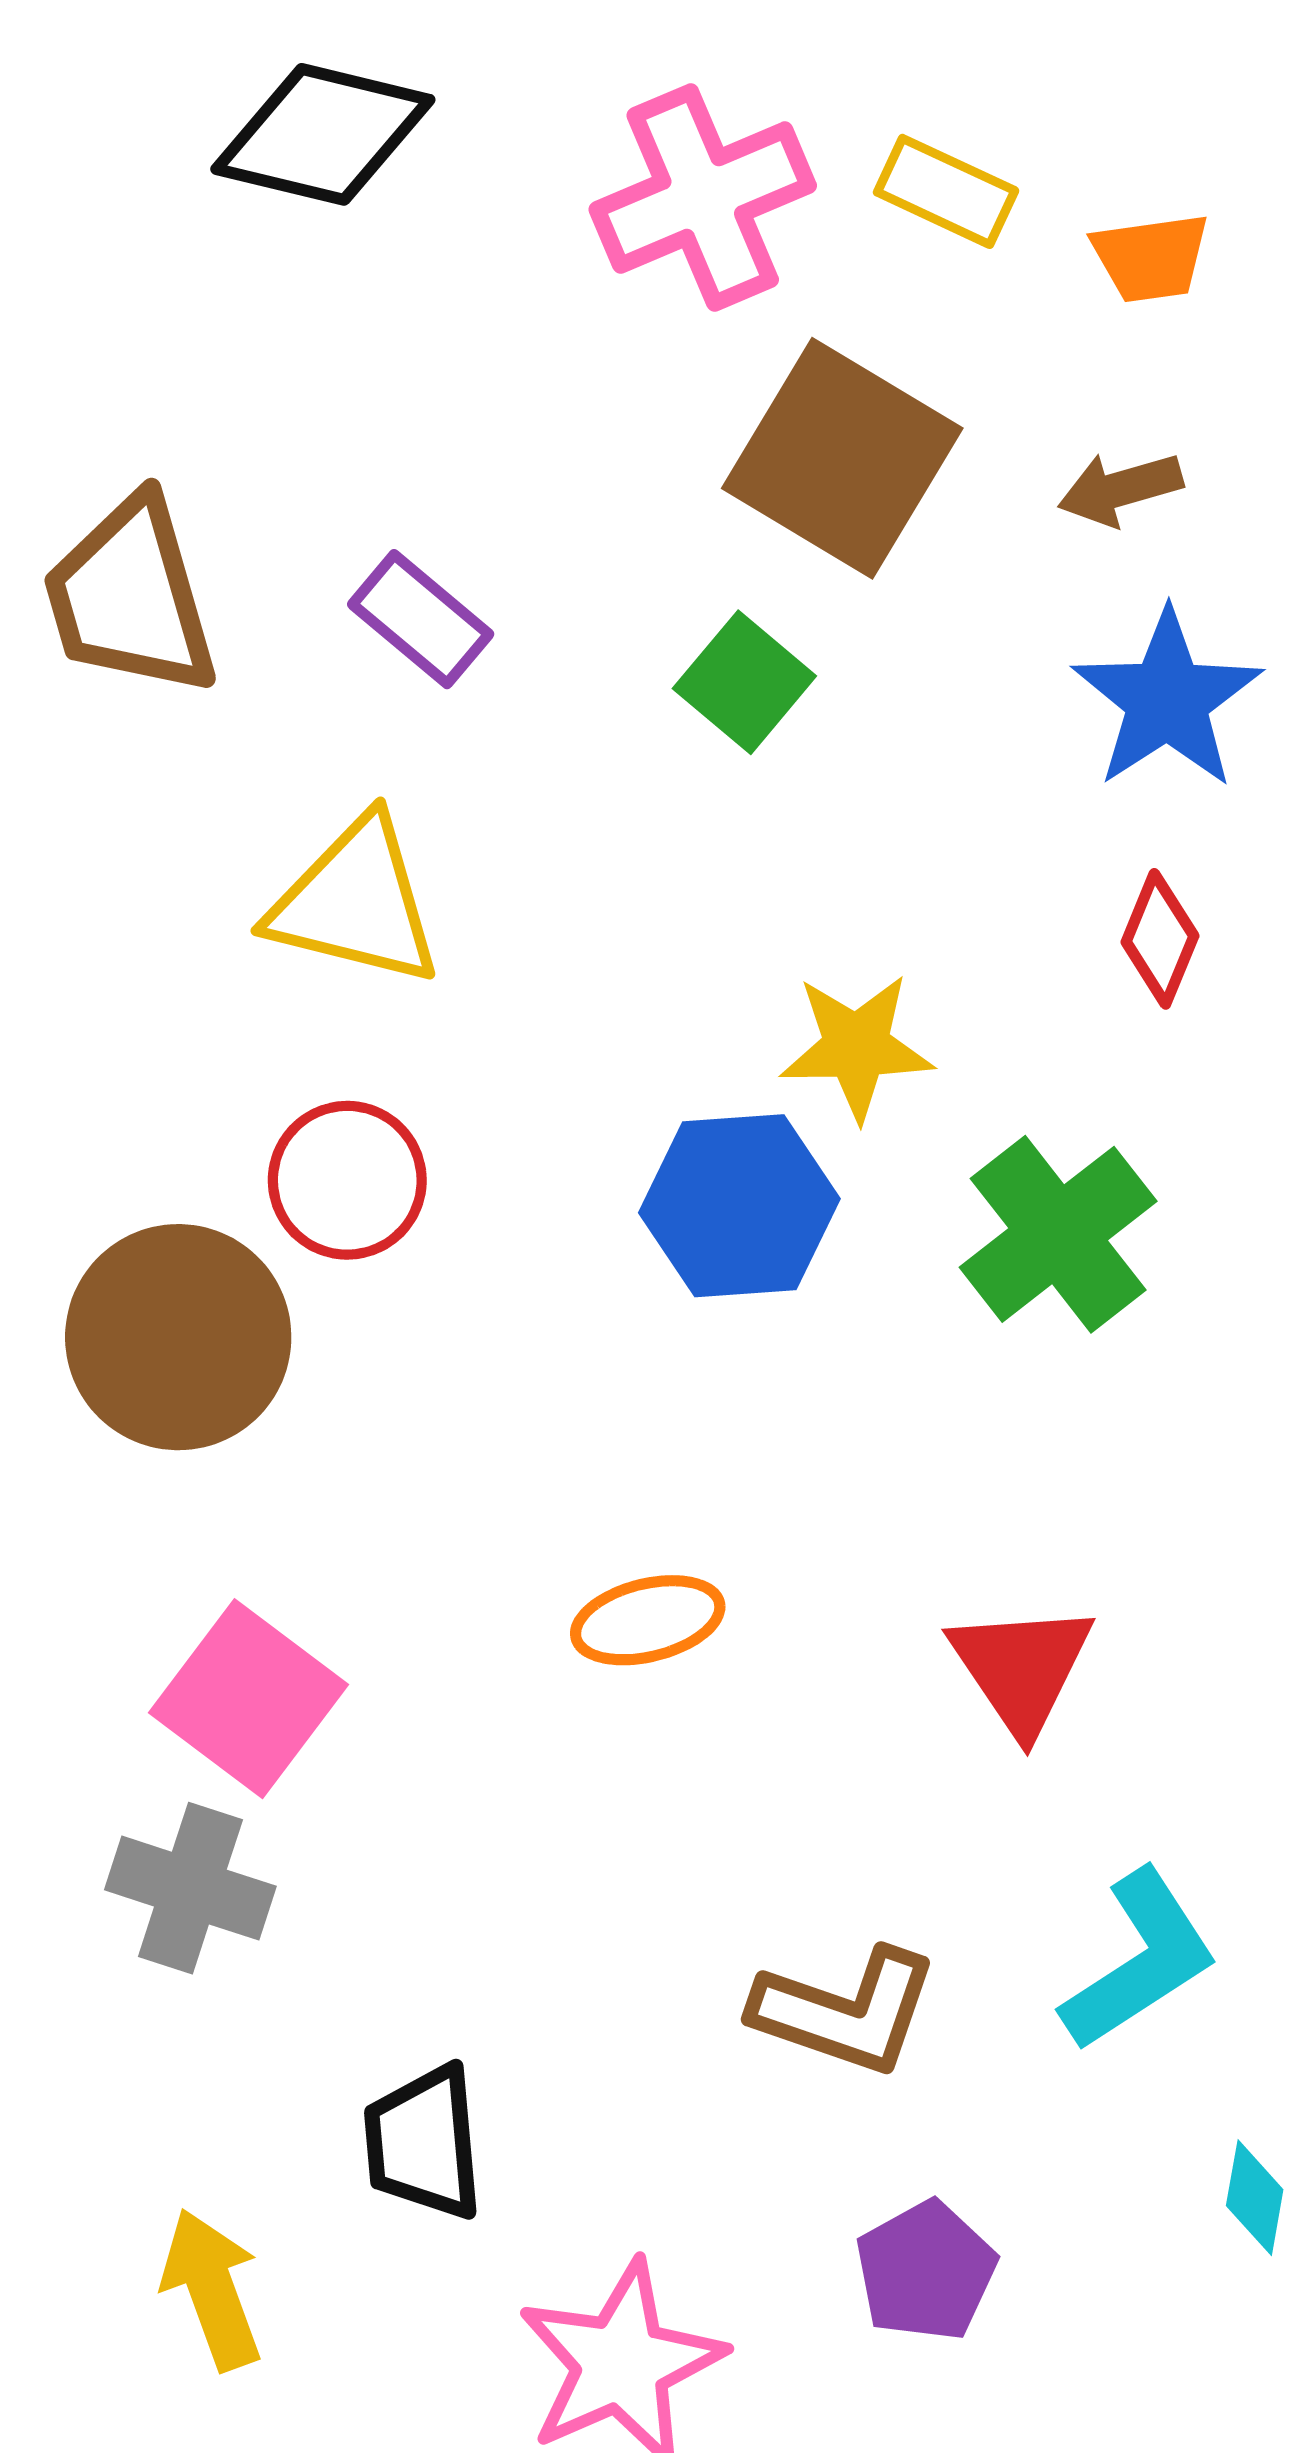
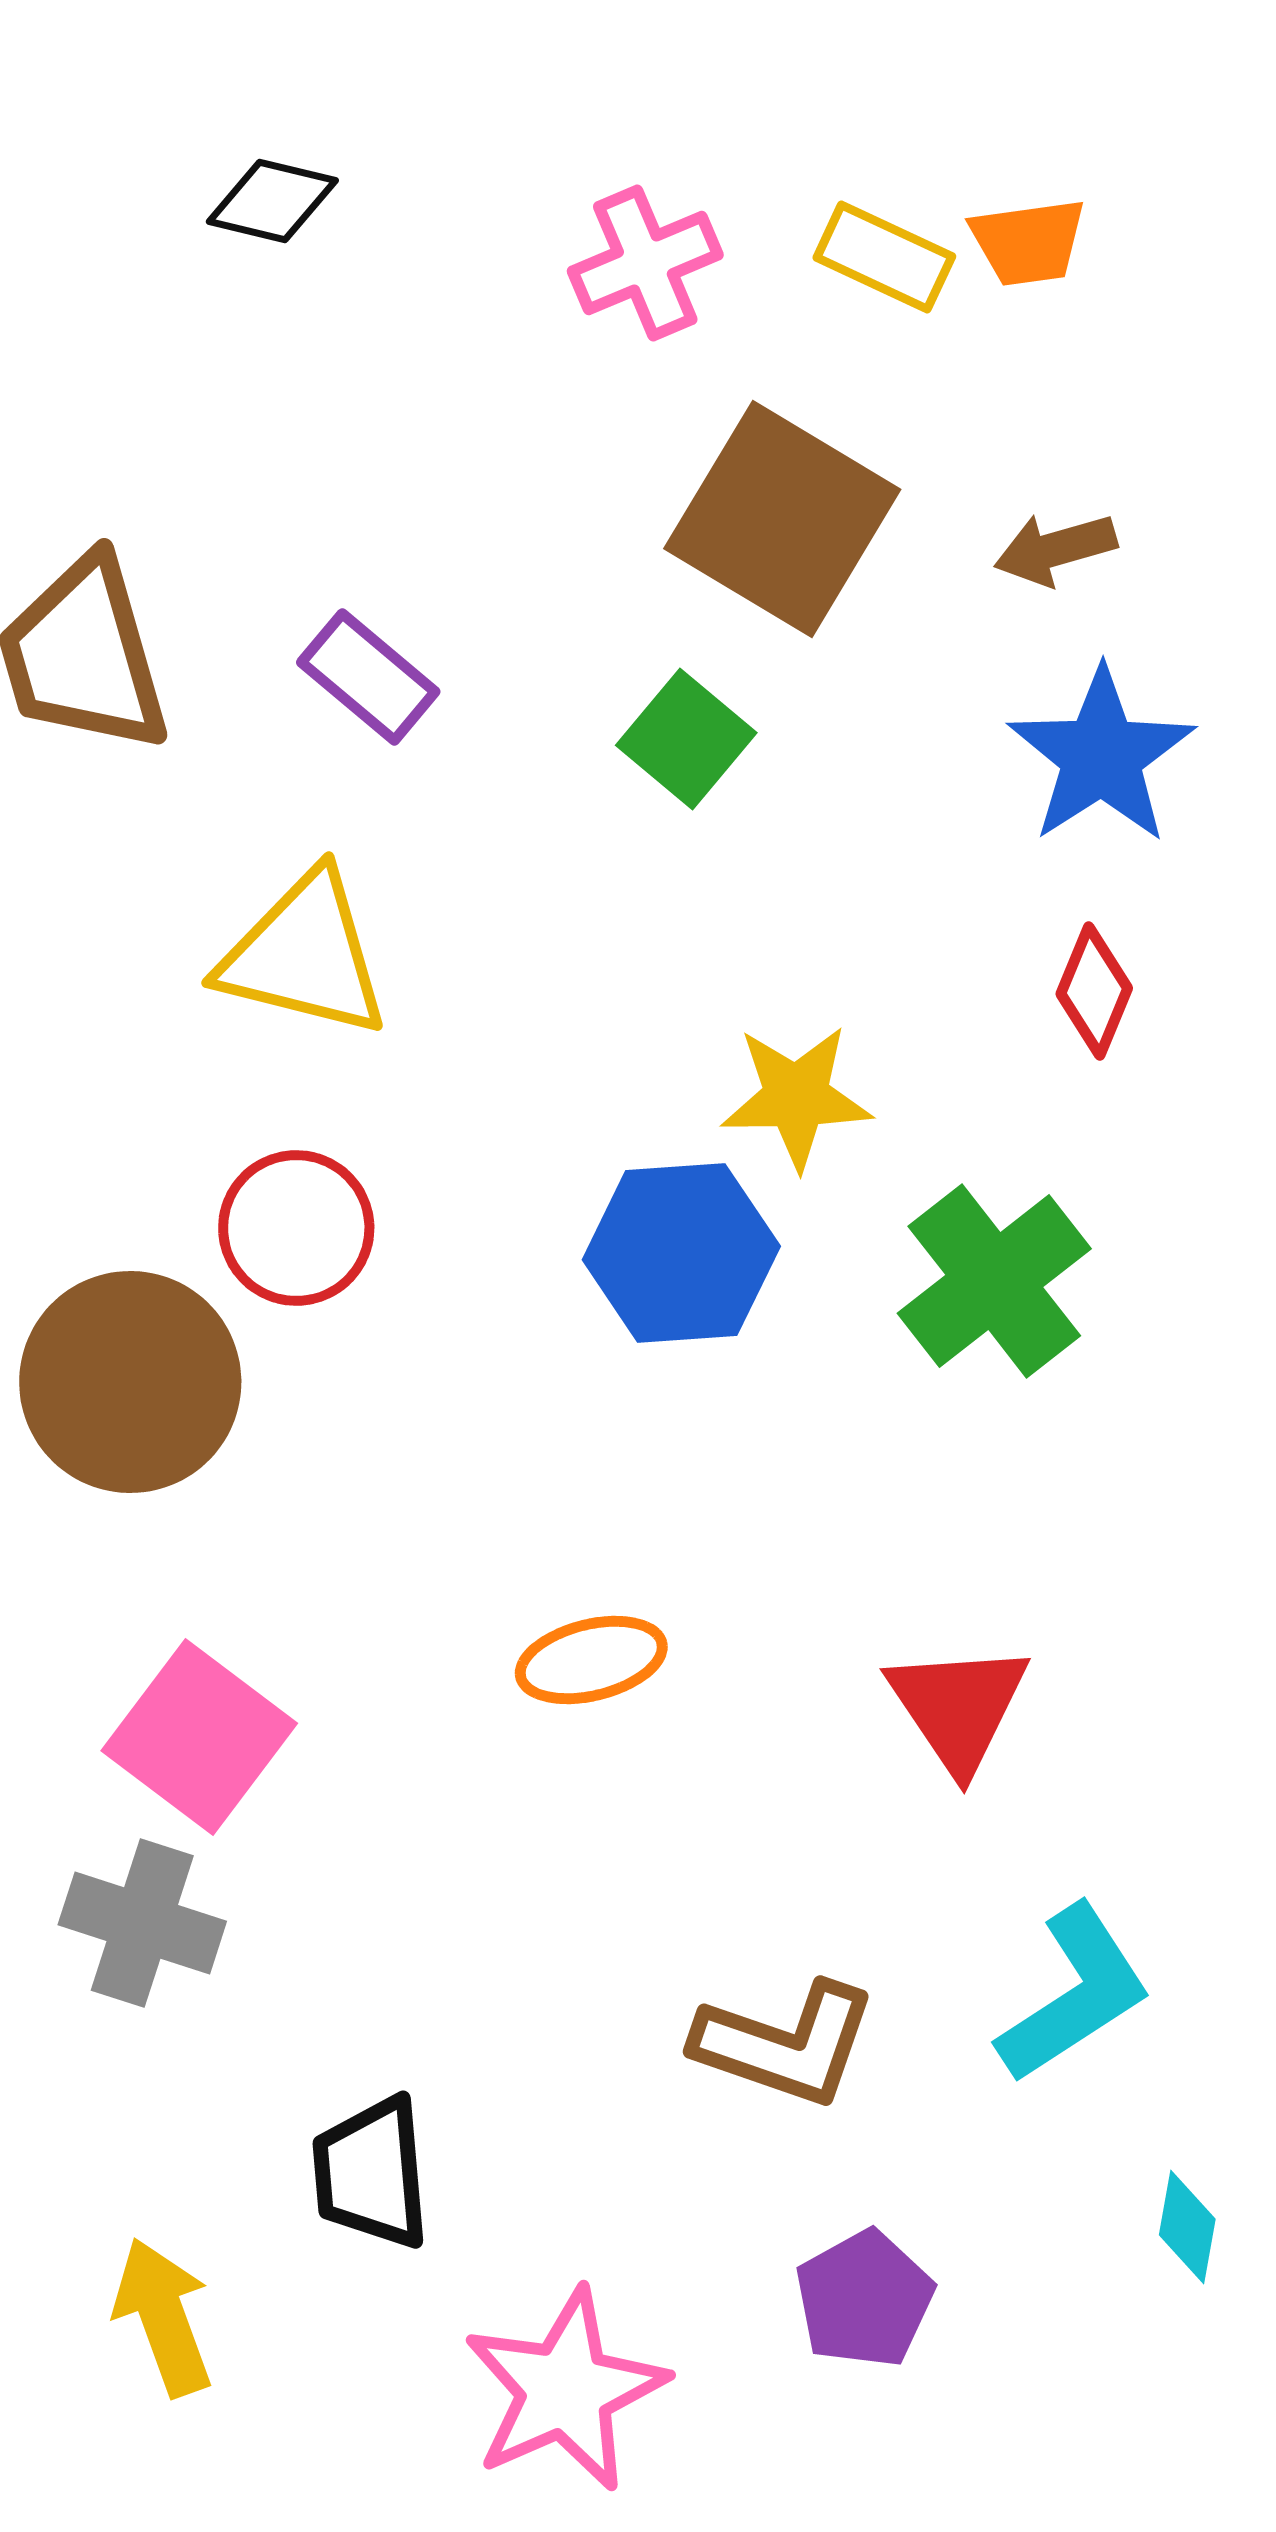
black diamond: (323, 134) -> (272, 201), size x0.6
pink cross: (703, 198) -> (645, 263), size x0.7
orange trapezoid: (1151, 258) -> (1028, 242), moved

